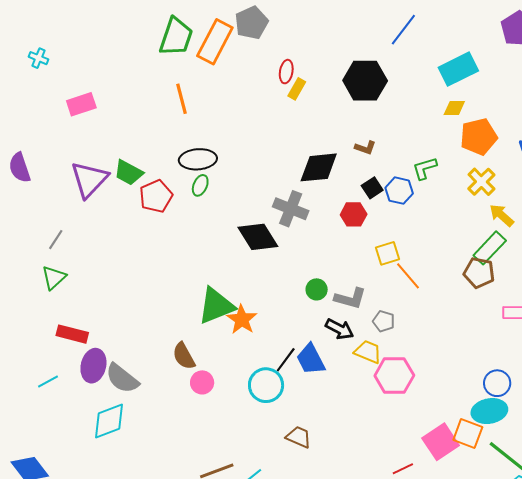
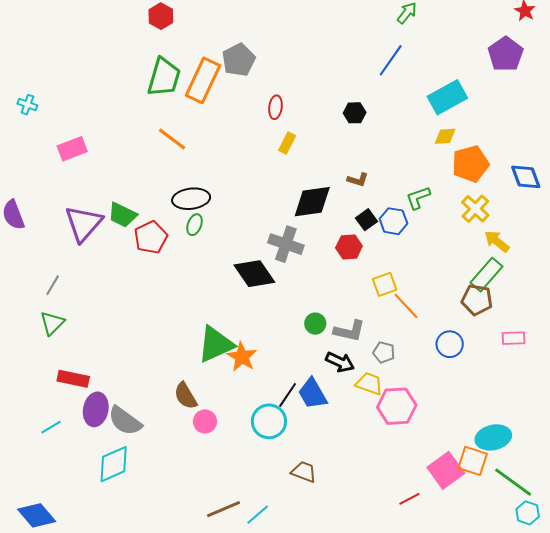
black hexagon: (365, 81) -> (355, 113), size x0.5
yellow rectangle: (297, 89) -> (287, 143), moved
orange line: (181, 99) -> (172, 139), turned -36
blue circle: (497, 383) -> (450, 344), moved

